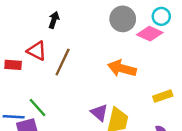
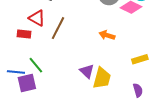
red rectangle: (13, 65) -> (24, 34), moved
orange arrow: (122, 68) -> (107, 35), size x0.7

